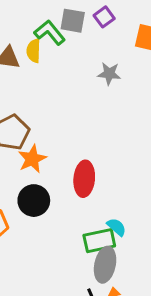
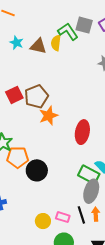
black circle: (34, 201) -> (37, 170), moved
green rectangle: (99, 241) -> (89, 175), turned 35

